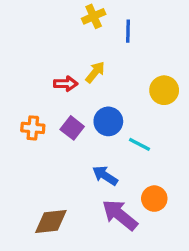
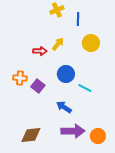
yellow circle: (164, 90) -> (91, 43), moved
purple square: (72, 128) -> (38, 86), moved
orange circle: (154, 199) -> (98, 136), moved
purple arrow: (120, 215) -> (73, 131), turned 140

